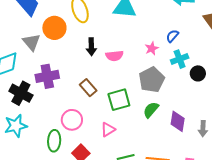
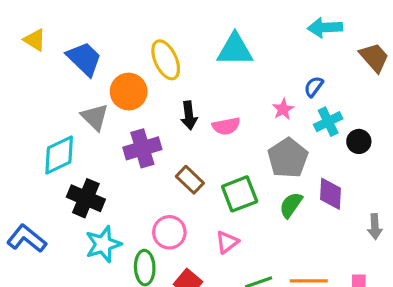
purple cross: (47, 76) -> (142, 148), moved
purple diamond: (178, 121) -> (330, 194), moved
cyan star: (16, 126) -> (103, 244), moved

